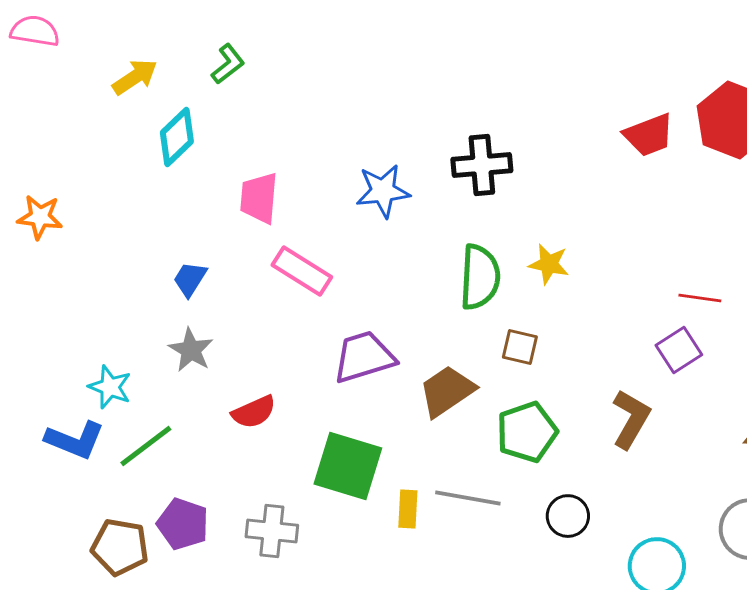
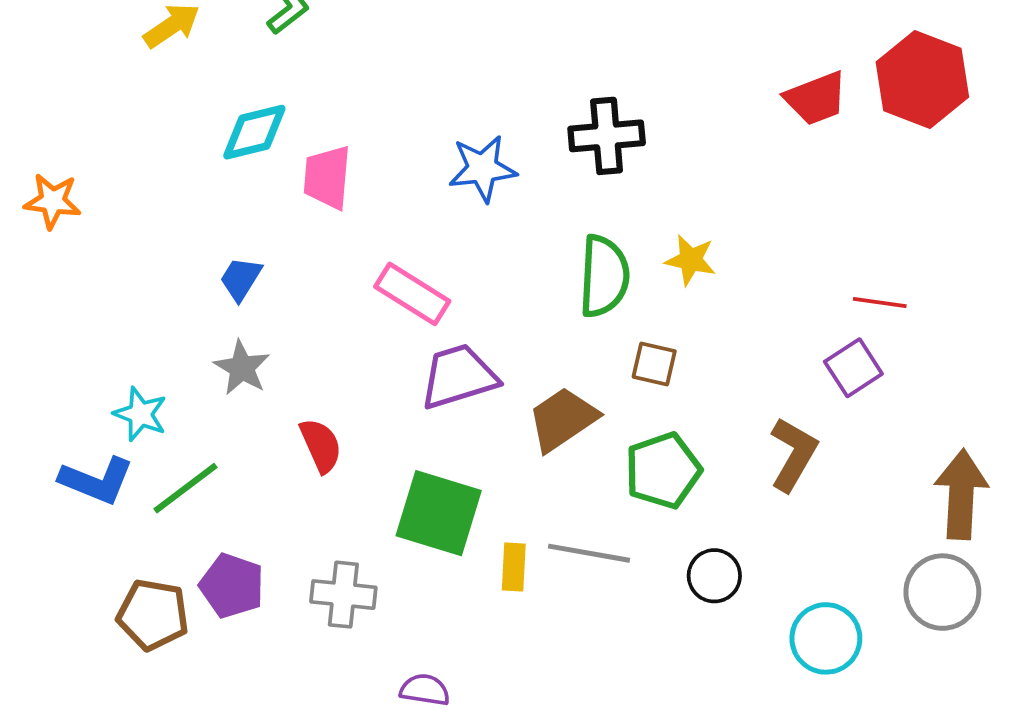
cyan diamond: (177, 137) -> (254, 132), moved, turned 30
pink rectangle: (302, 271) -> (412, 294), moved
red semicircle: (254, 412) -> (321, 445), turned -90

